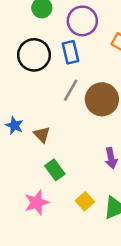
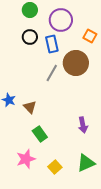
black circle: (34, 55) -> (30, 37), moved, size x0.6
brown circle: (102, 99) -> (76, 63), moved
yellow square: (85, 201) -> (55, 167), moved

